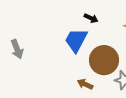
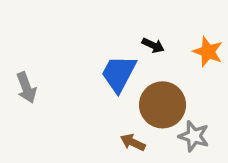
black arrow: (91, 18) -> (153, 45), moved

